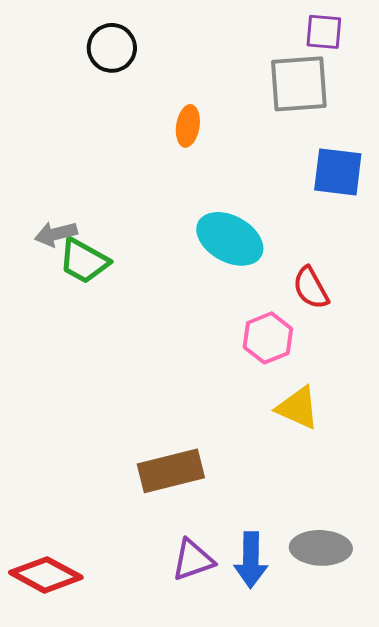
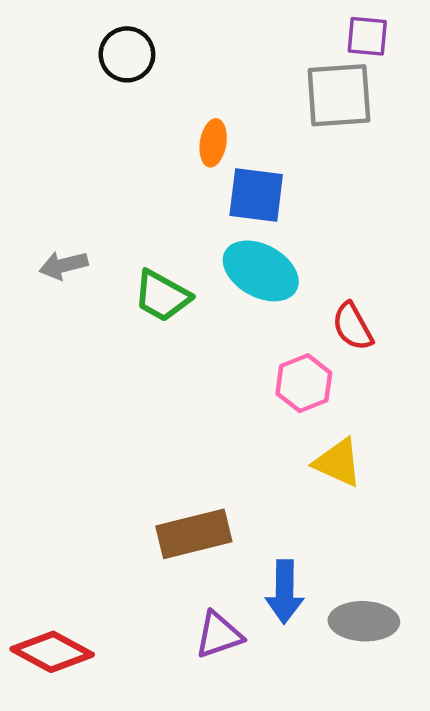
blue square: (338, 172) -> (256, 195), moved
green trapezoid: (84, 261) -> (162, 296), moved
blue arrow: (251, 560) -> (285, 592), moved

